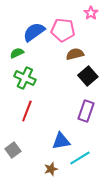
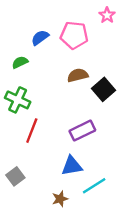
blue semicircle: (34, 32) -> (40, 38), size x0.7
brown semicircle: (75, 54) -> (78, 75), moved
green cross: (25, 78) -> (18, 100), moved
purple rectangle: (86, 111) -> (82, 131), moved, turned 45

